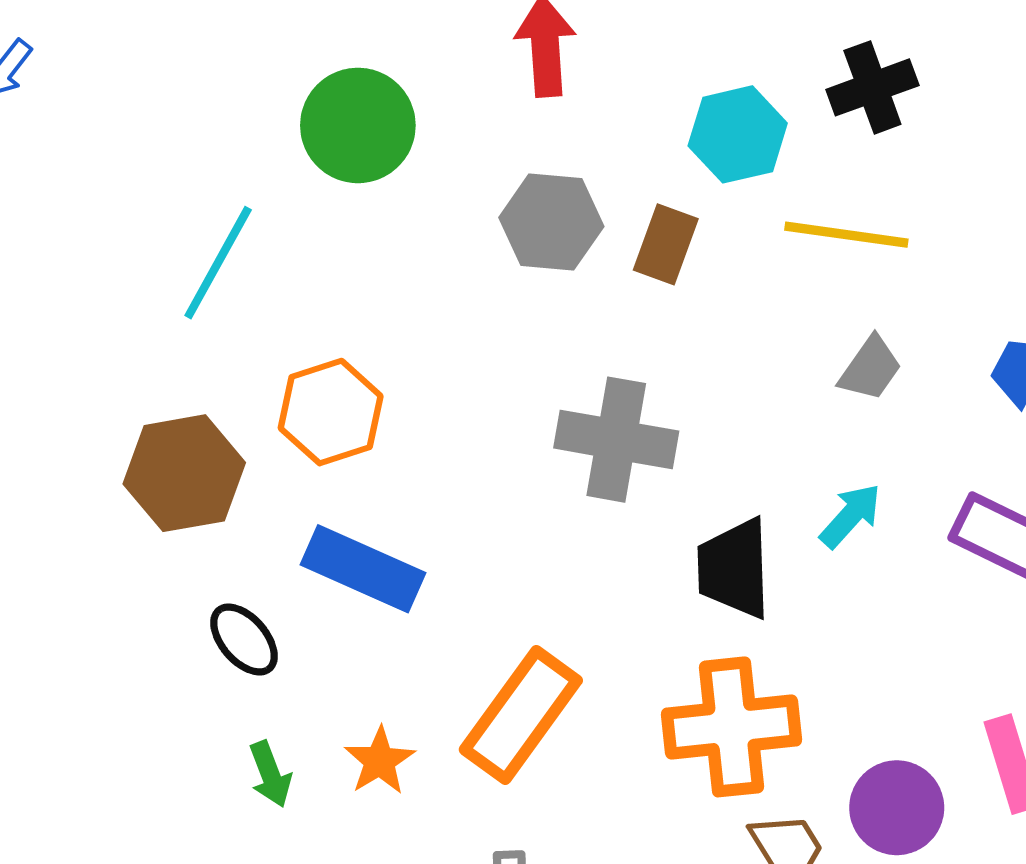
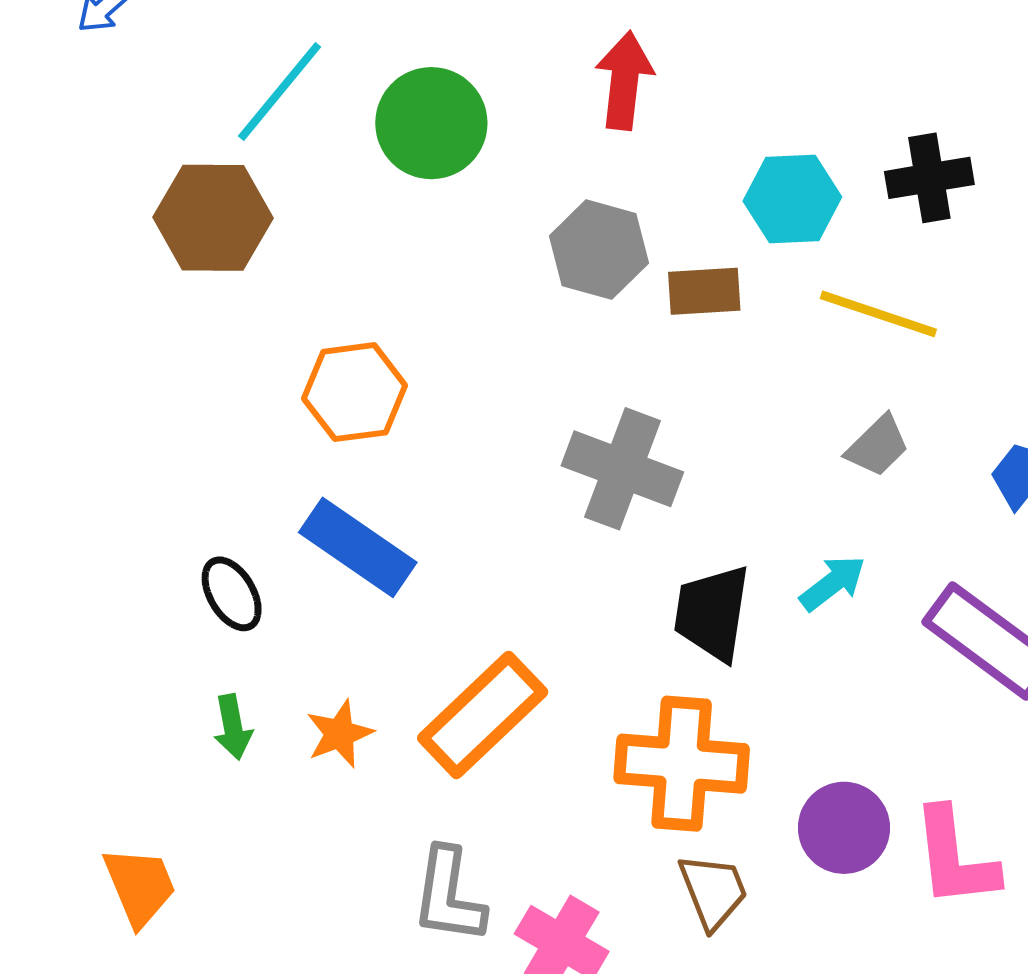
brown rectangle: (666, 244) -> (704, 291), turned 56
cyan line: (218, 263) -> (280, 91), moved
brown hexagon: (184, 473) -> (213, 218), moved
purple circle: (897, 808) -> (844, 828), moved

